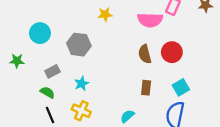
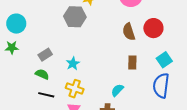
cyan circle: (40, 33) -> (16, 24), moved
gray hexagon: (79, 45) -> (75, 17), moved
black line: (50, 115) -> (46, 95), turned -49

